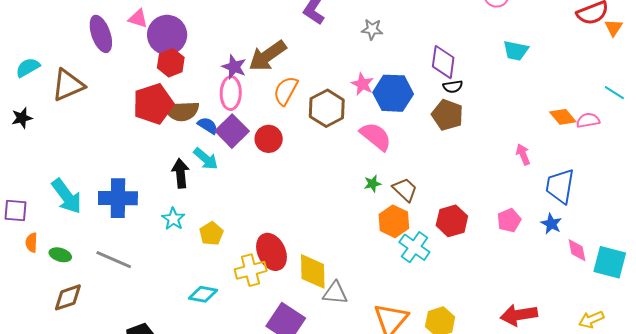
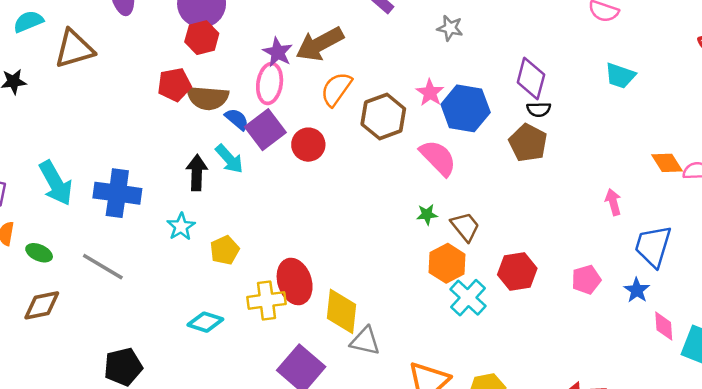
red pentagon: (153, 104) -> (174, 85), size x0.7

